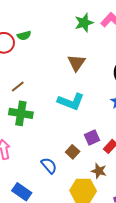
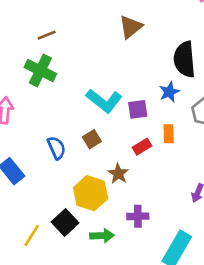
cyan L-shape: (71, 102) -> (104, 101), moved
purple square: (92, 137) -> (138, 109), moved

